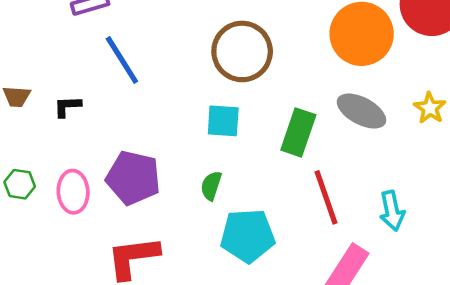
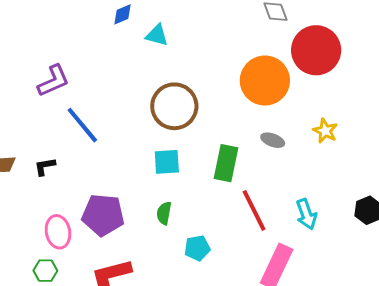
gray ellipse: (361, 111) -> (273, 140), size x0.6
green hexagon: (20, 184) -> (45, 271), moved
cyan pentagon: (248, 236) -> (197, 248), size x0.6

